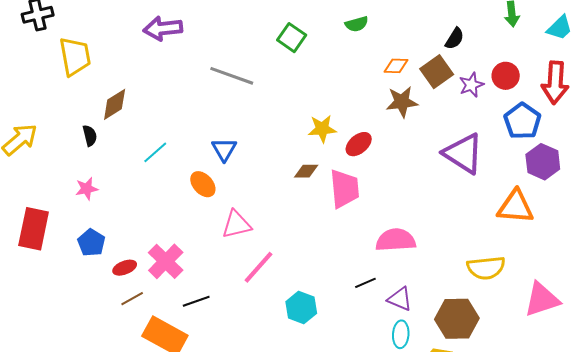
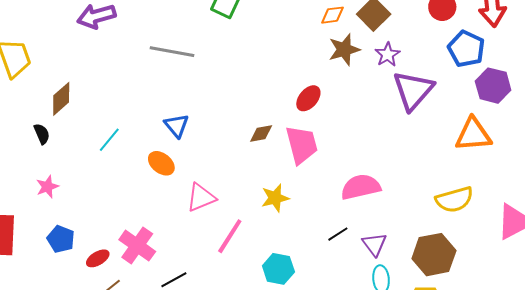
purple star: (471, 85) -> (387, 55), moved
yellow star: (322, 129) -> (275, 198), moved
purple triangle: (463, 153) -> (413, 90), turned 48
purple triangle: (400, 299) -> (374, 244), turned 40

